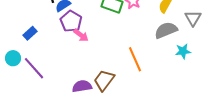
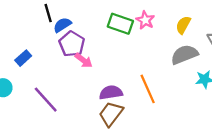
purple line: (34, 68) -> (46, 100), moved
purple semicircle: (82, 86) -> (111, 92), moved

